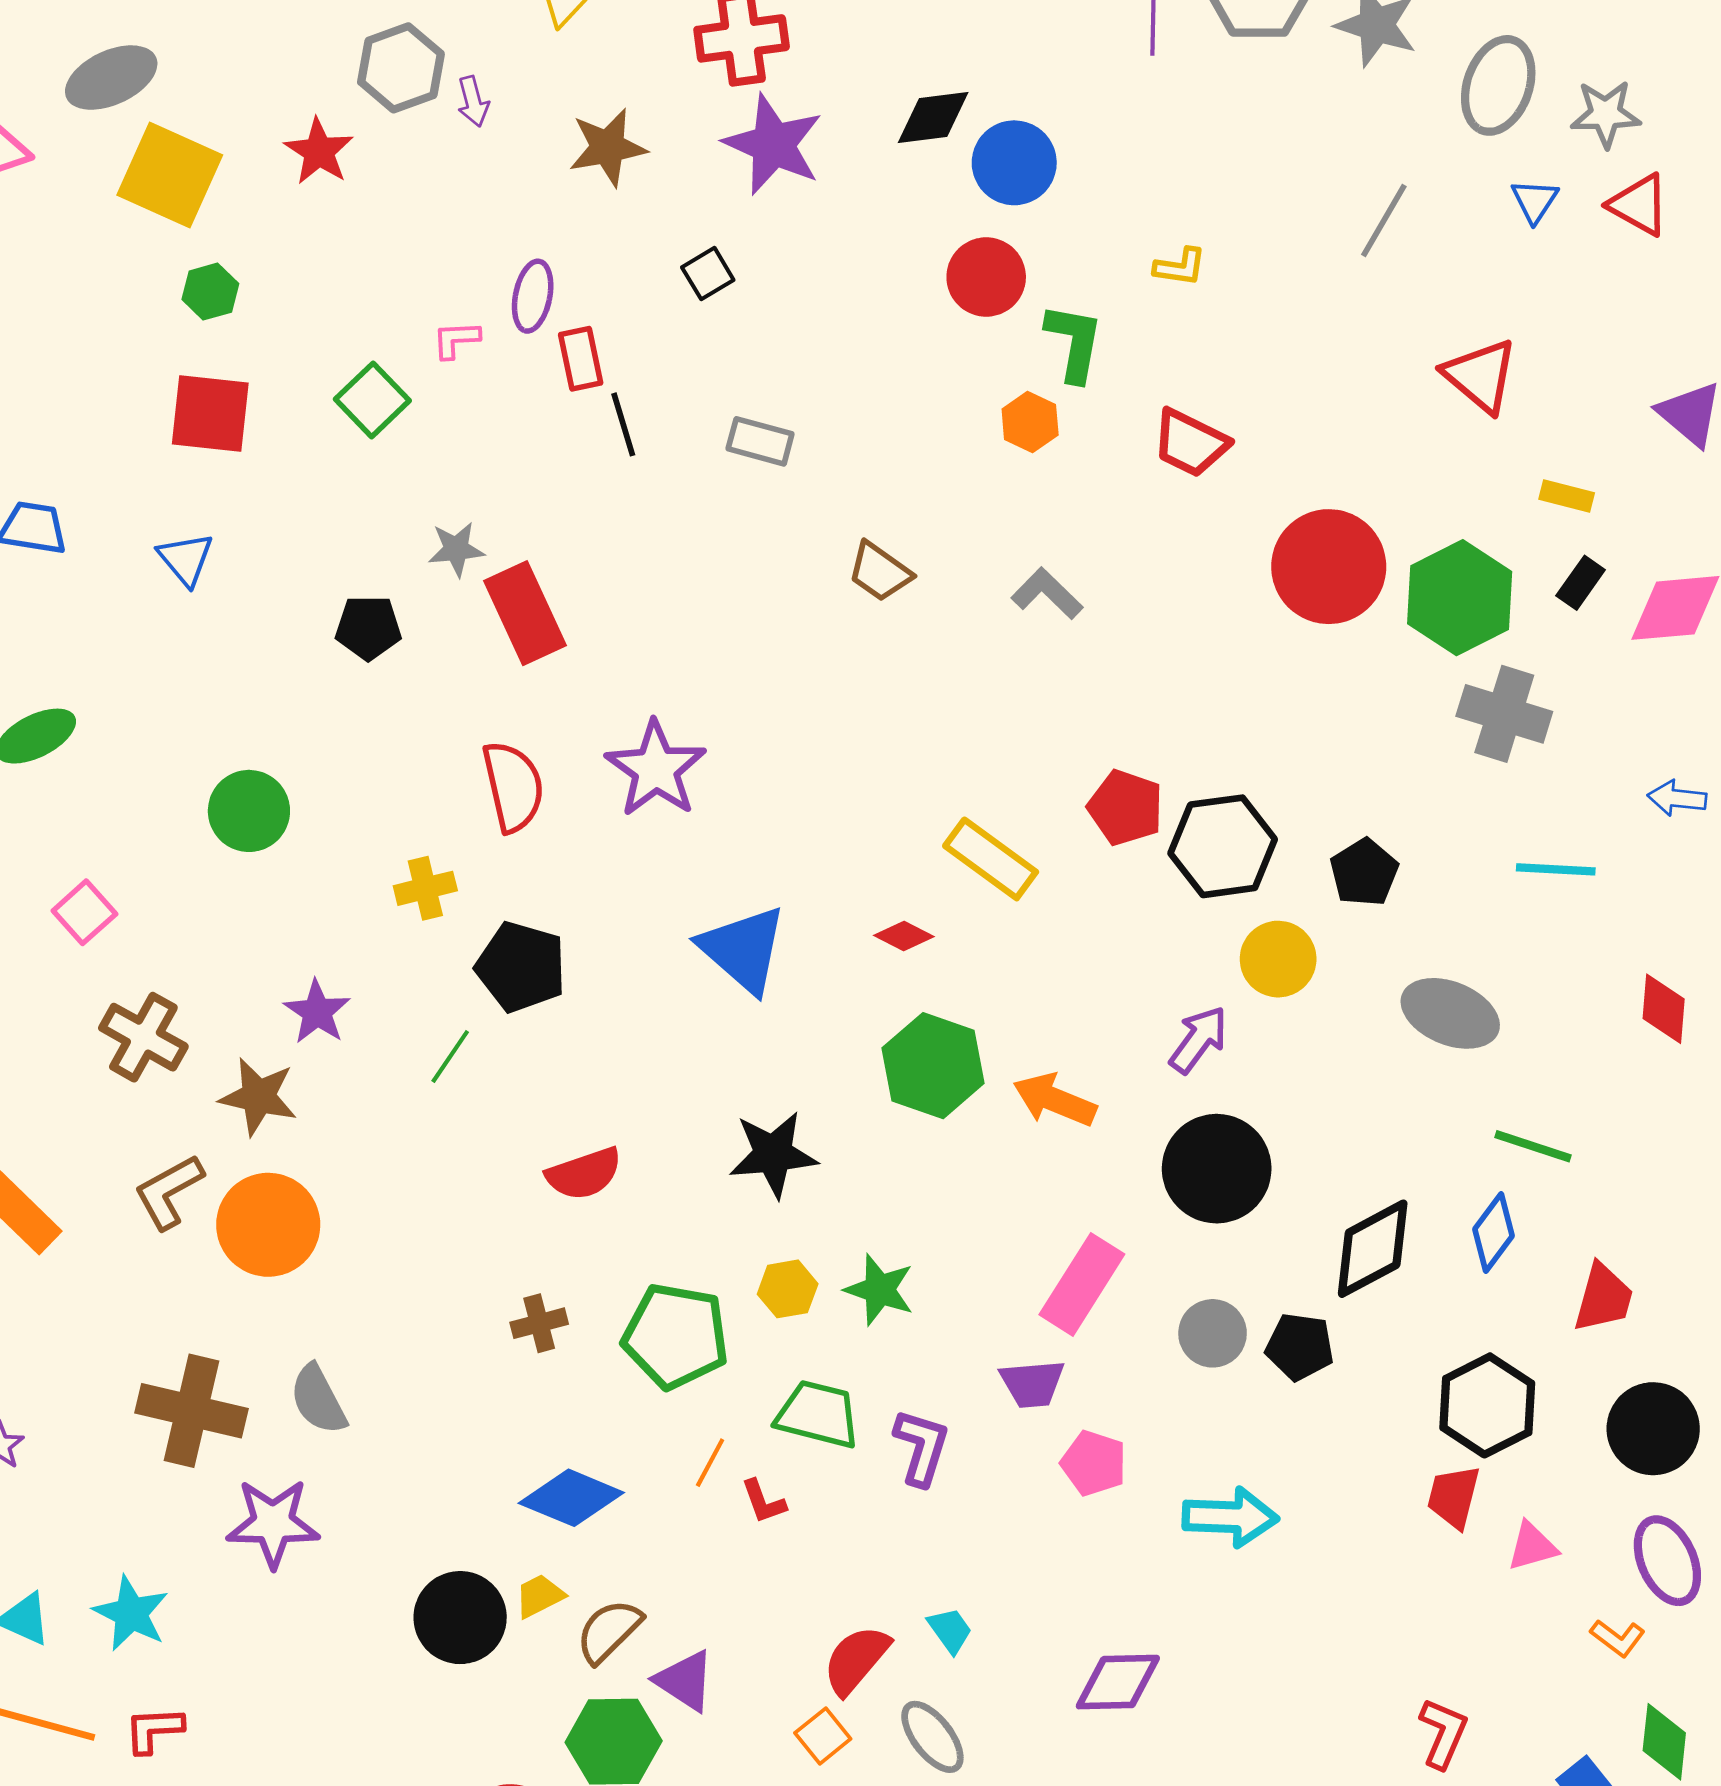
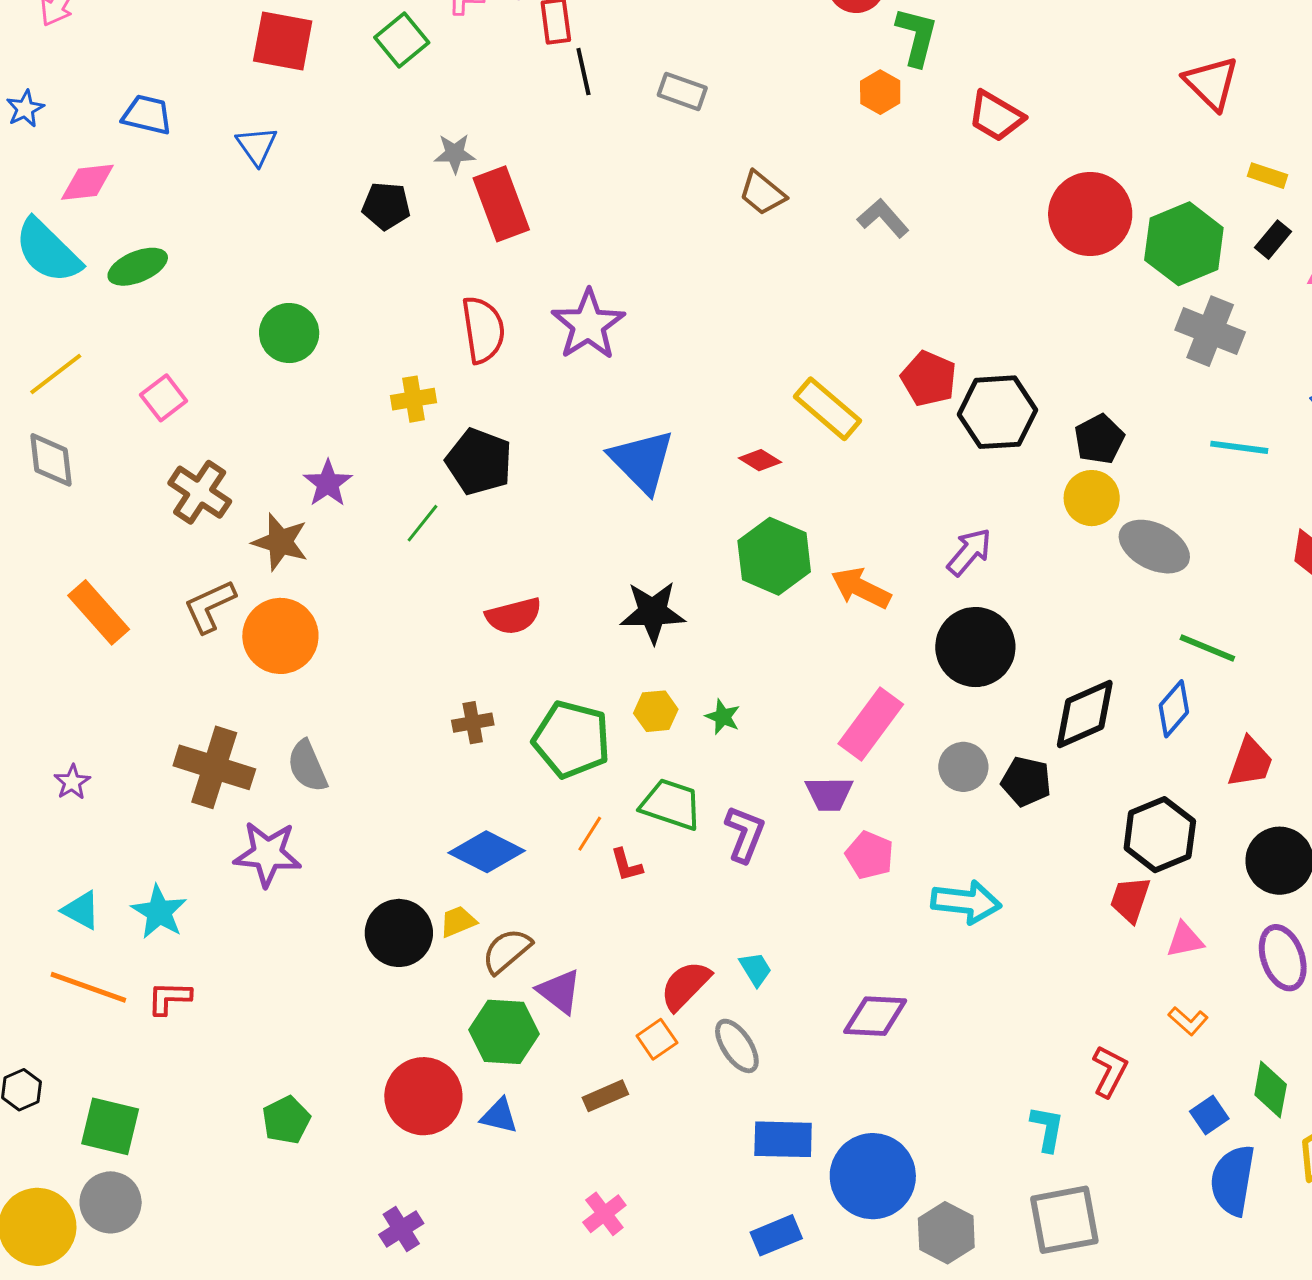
yellow circle: (1278, 959) -> (1092, 498), moved
green star: (879, 1290) -> (723, 717), size x0.7
orange L-shape: (1618, 1638) -> (1188, 1021), moved

